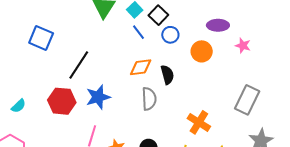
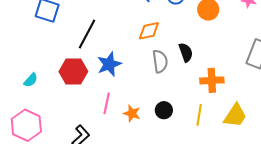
black semicircle: (167, 75) -> (186, 52), moved
orange cross: (199, 122) -> (212, 80), turned -30

